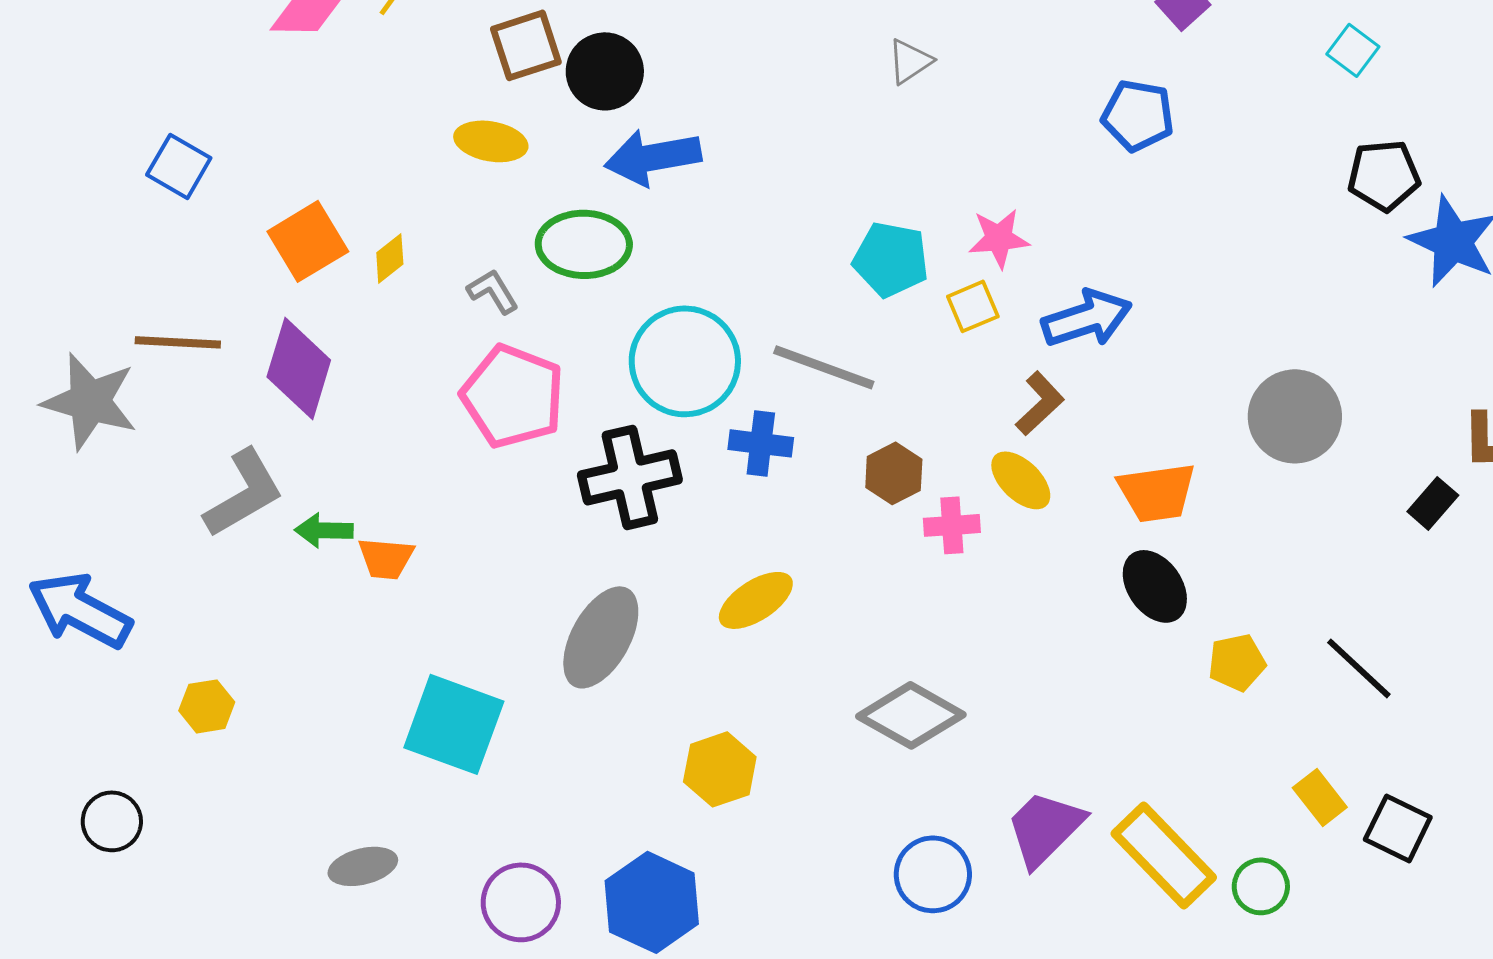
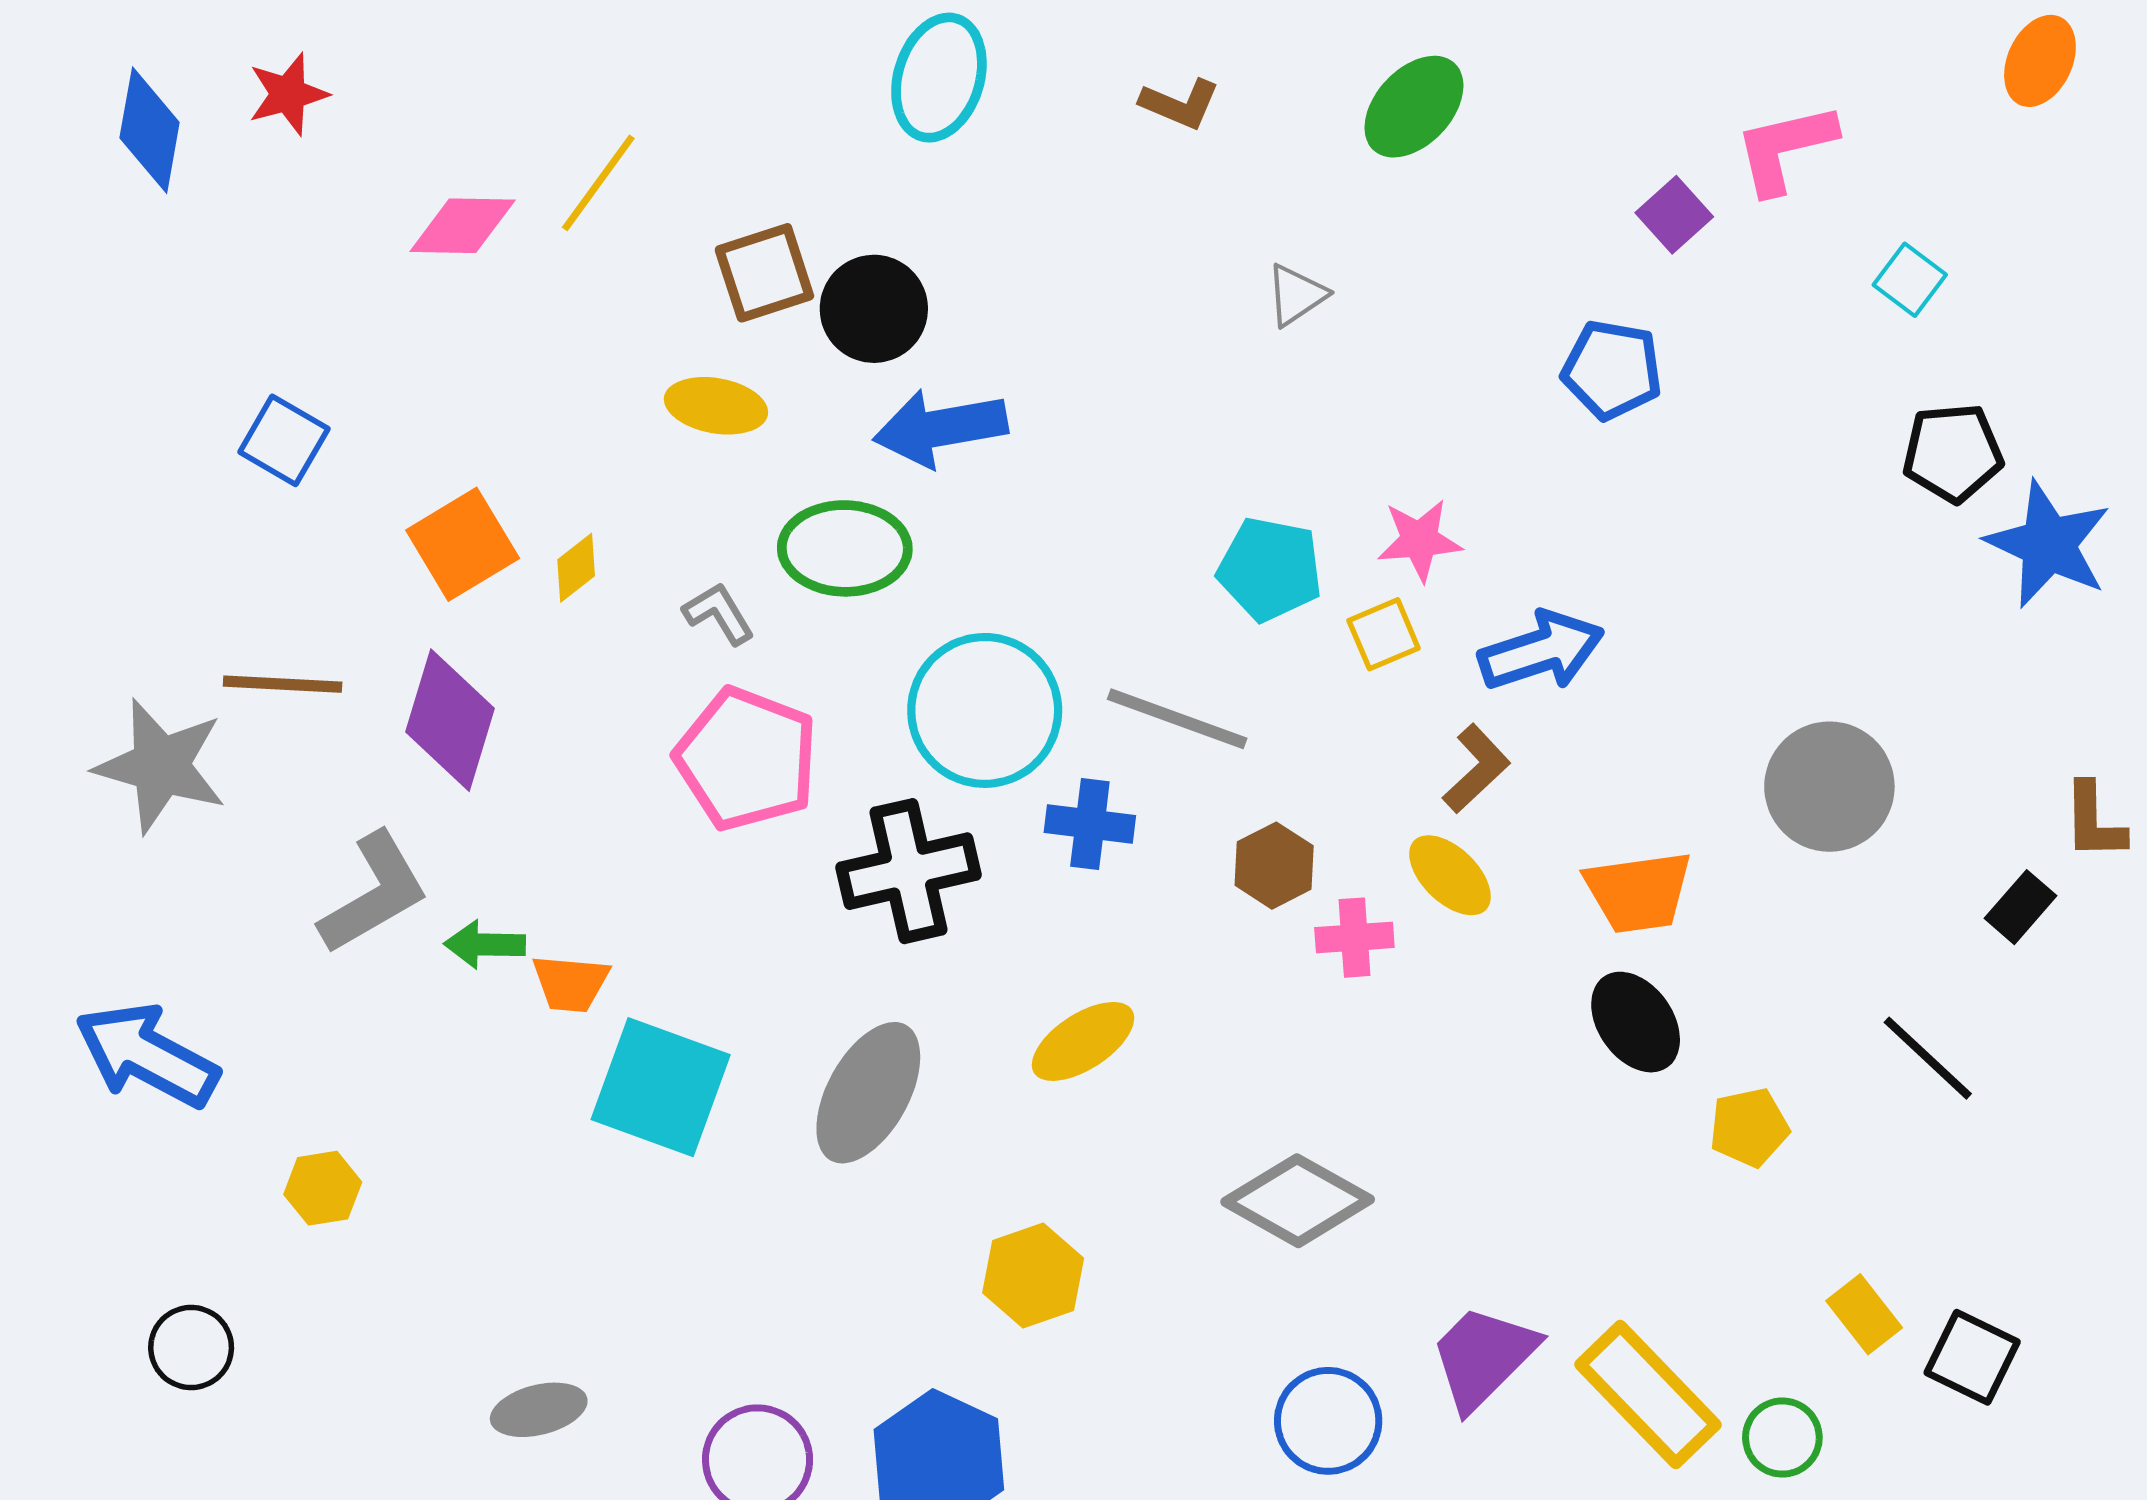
black line: (1359, 668) -> (1928, 1058), moved
cyan square: (454, 724) -> (661, 1087), moved

